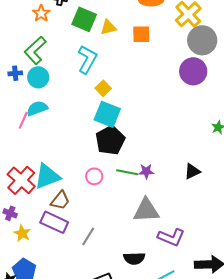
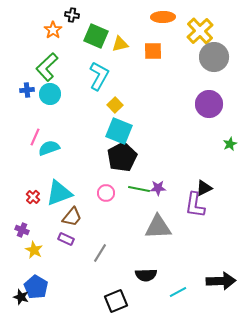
purple circle: (193, 71) -> (209, 104), moved
cyan semicircle: (37, 108) -> (49, 148), moved
red cross: (21, 180) -> (33, 197), size x0.5
purple rectangle: (54, 222) -> (66, 239), size x0.6
purple L-shape: (171, 237) -> (195, 205), moved, turned 76

